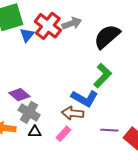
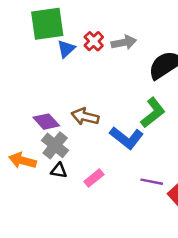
red cross: (48, 26) -> (94, 41), size x0.6
brown arrow: (73, 113) -> (85, 117), moved

